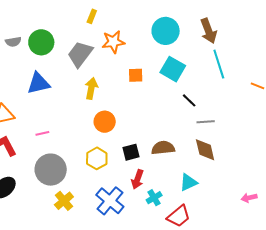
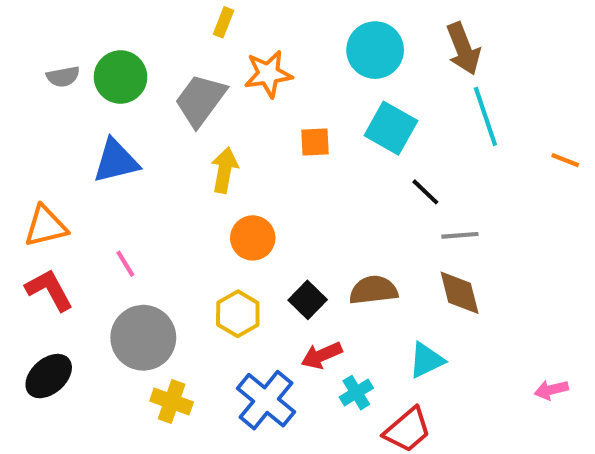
pink line: (42, 133) -> (125, 264), turned 72
black square: (131, 152) -> (308, 300), turned -30
red arrow: (137, 179) -> (322, 355), turned 48
yellow cross: (64, 201) -> (172, 402), turned -30

